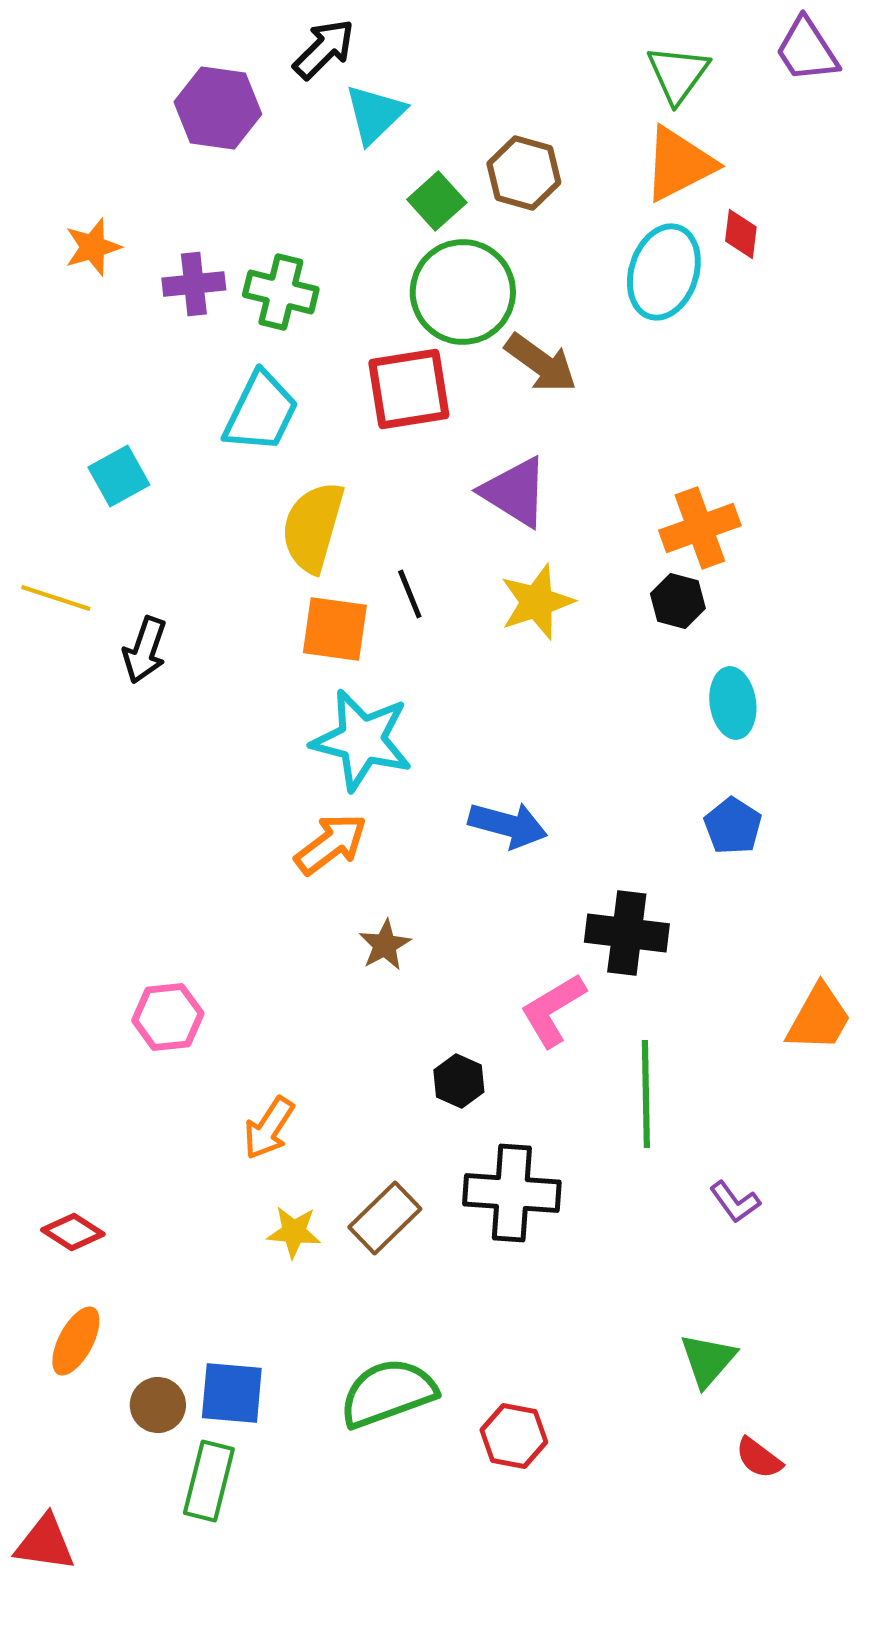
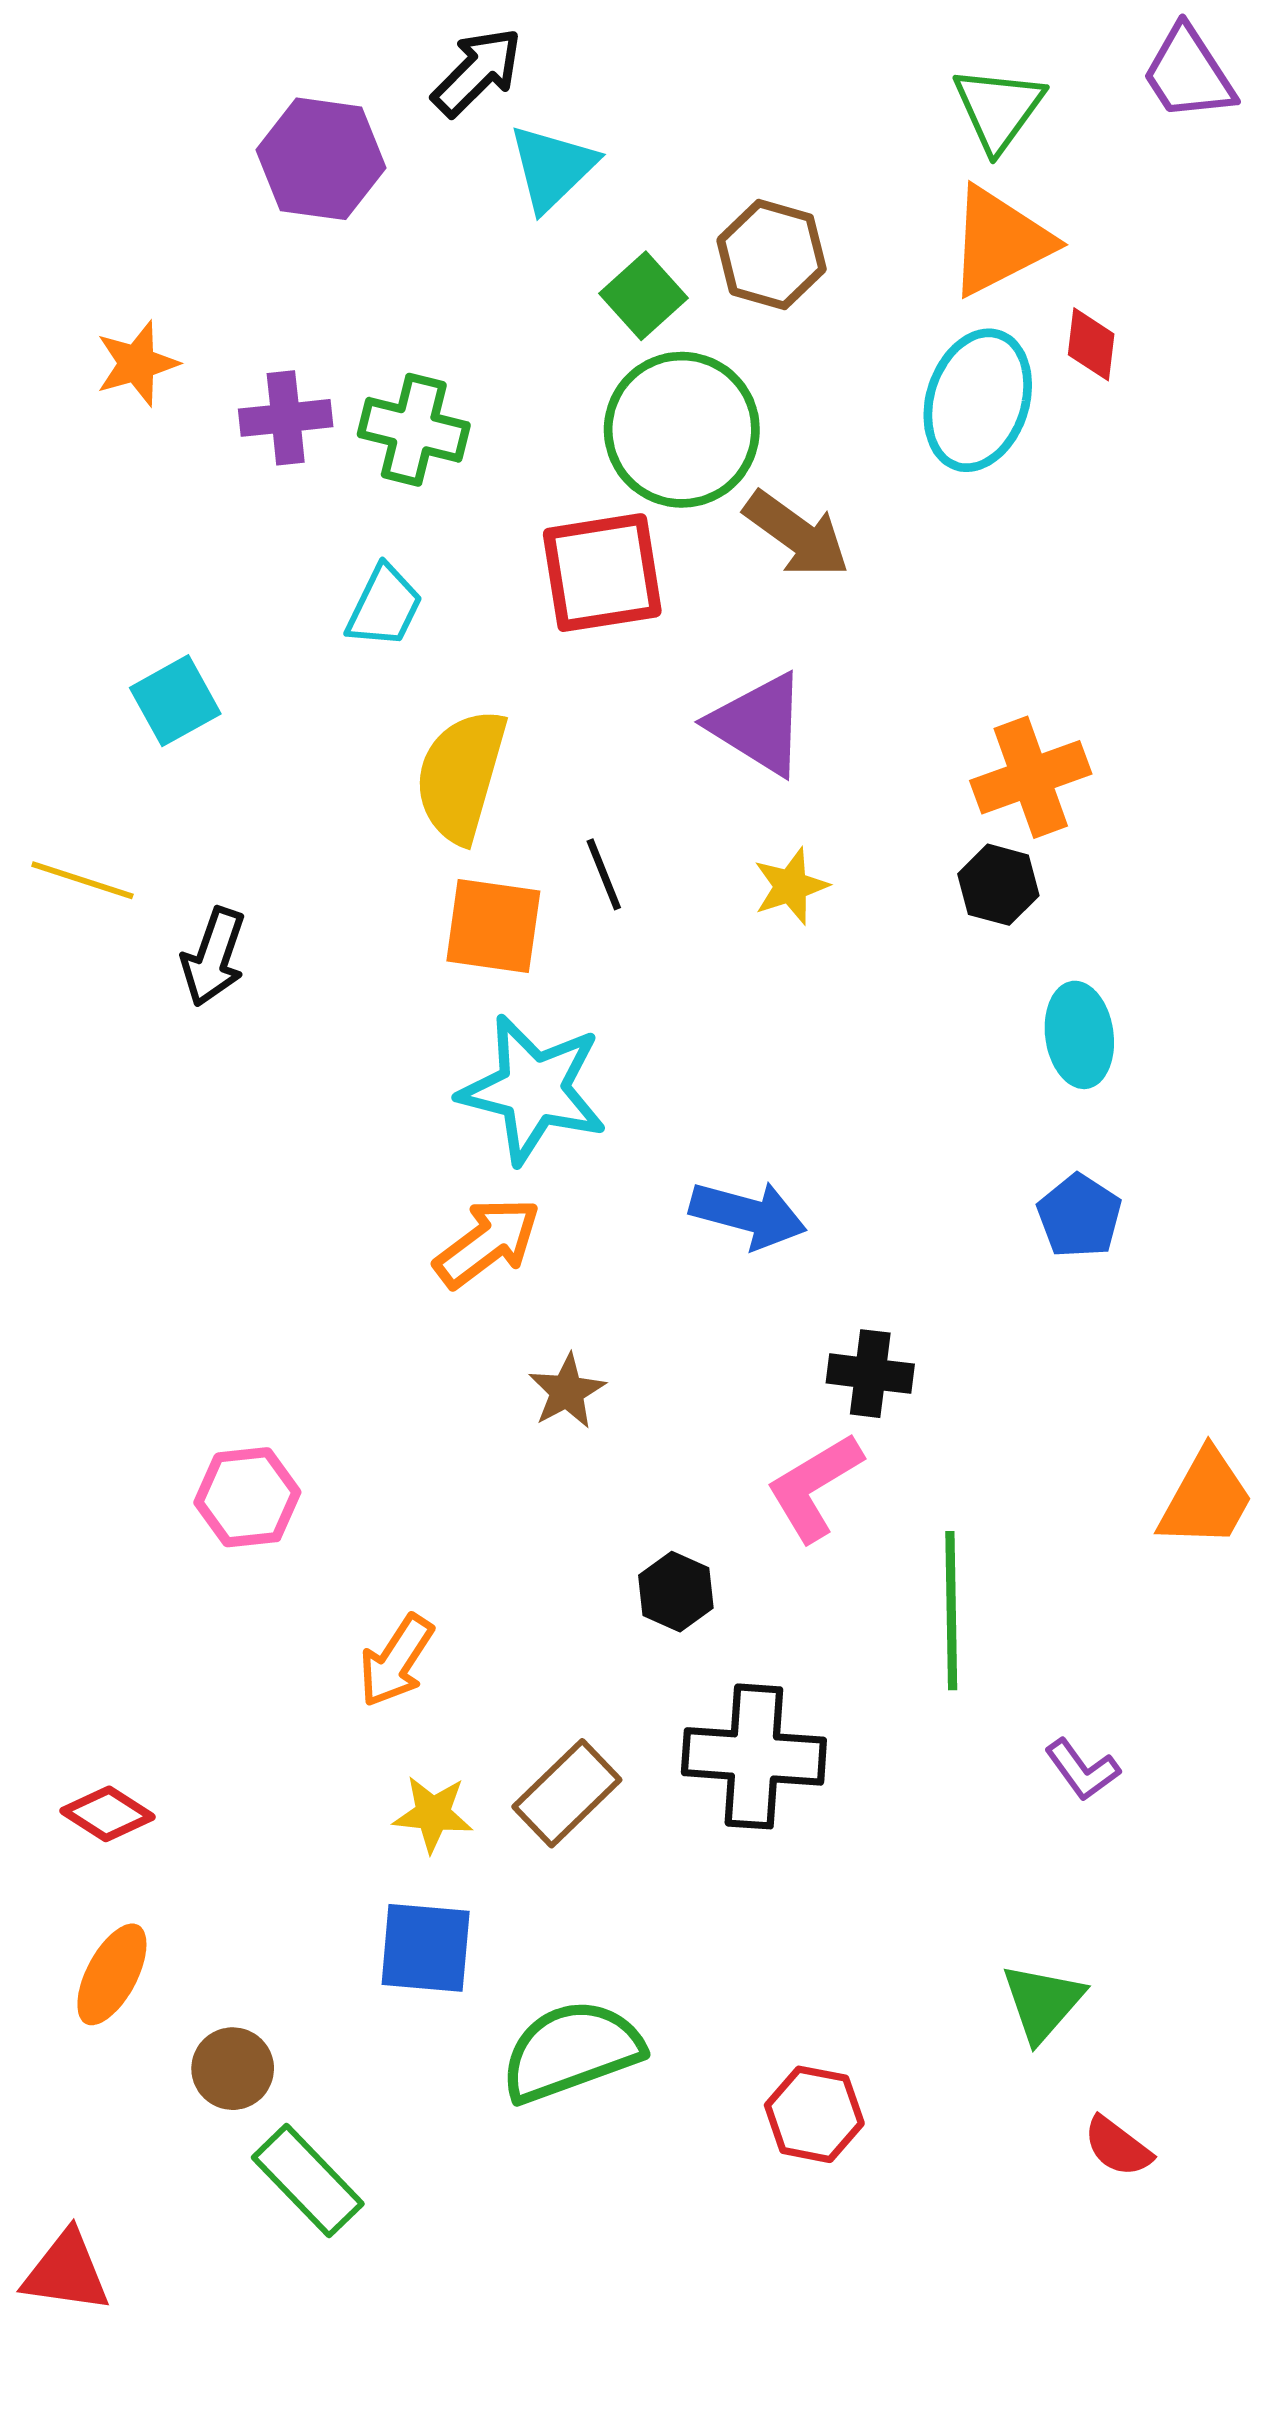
cyan trapezoid: (261, 412) -> (384, 606), size x0.7
yellow star: (537, 602) -> (791, 886), size x0.7
black cross: (627, 933) -> (870, 1374), moved, size x0.7
blue square: (232, 1393) -> (426, 1948), moved
red hexagon: (514, 1436) -> (814, 2114), moved
green rectangle: (209, 1481) -> (308, 2181), turned -58

